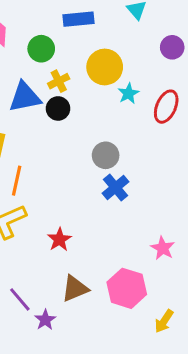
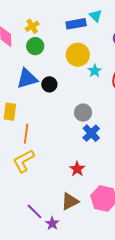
blue rectangle: (78, 19) -> (76, 24), moved
yellow cross: (59, 81) -> (32, 26), moved
red star: (59, 239) -> (77, 169), moved

